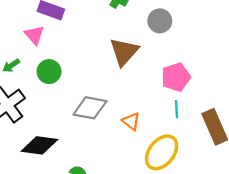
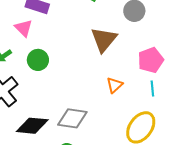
gray diamond: (90, 108) -> (72, 118), moved
orange triangle: (131, 121) -> (115, 85), moved, turned 42

